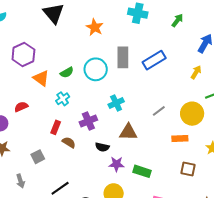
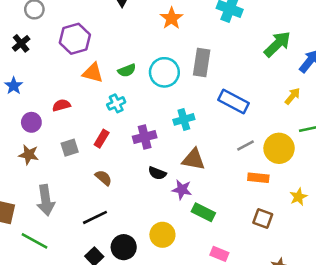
green arrow: (177, 20) -> (277, 44), moved, size x1.6
blue rectangle: (154, 60) -> (233, 102), moved, turned 50
orange triangle: (41, 78) -> (93, 73), turned -30
gray line: (159, 111) -> (245, 145), moved
brown semicircle: (69, 142) -> (103, 178), moved
gray square: (38, 157) -> (70, 148), moved
purple star: (116, 164) -> (182, 190), moved
gray arrow: (20, 181) -> (46, 200), size x1.6

